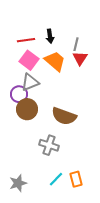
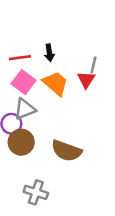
gray line: (76, 44) -> (93, 65), moved
gray cross: (49, 145) -> (36, 192), moved

